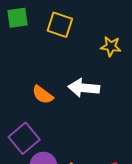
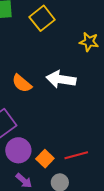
yellow square: (60, 25) -> (42, 18), turned 30

